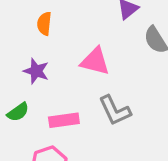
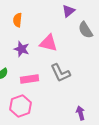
purple star: (36, 71) -> (22, 49), moved

